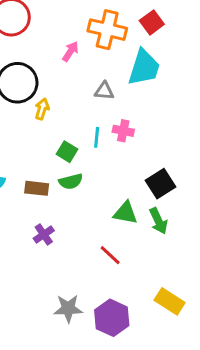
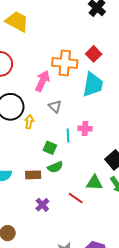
pink arrow: (70, 51) -> (42, 81), size x1.5
gray triangle: (104, 91) -> (55, 106), moved, turned 48
red line: (110, 255) -> (76, 198), moved

